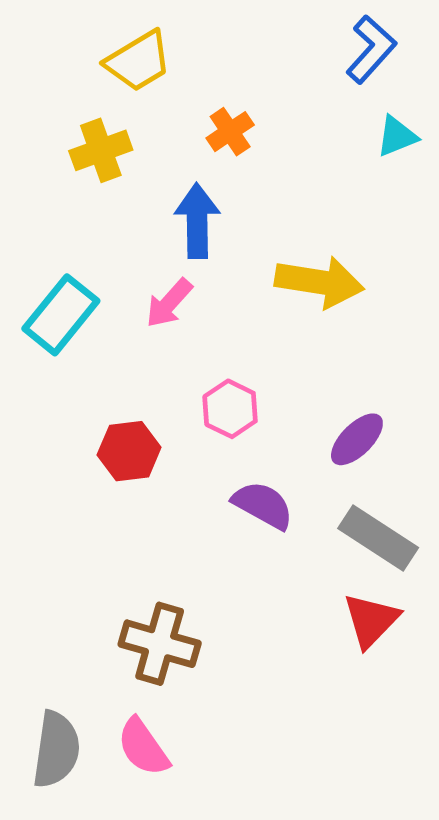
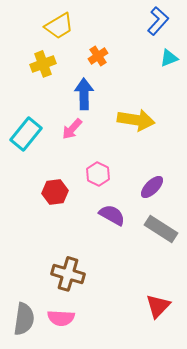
red triangle: (371, 620) -> (158, 306), moved
pink semicircle: (143, 747) -> (61, 318), turned -52

